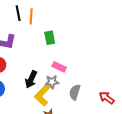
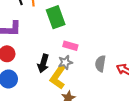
green rectangle: (50, 38) -> (56, 17), size x1.5
gray semicircle: (75, 92) -> (100, 64), moved

